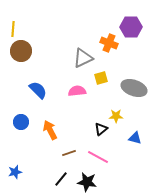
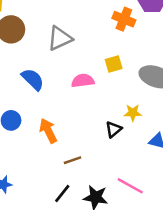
gray triangle: (83, 58) -> (60, 38), moved
pink line: (98, 157) -> (130, 186), moved

